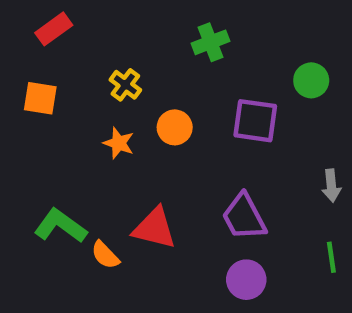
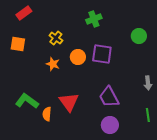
purple square: (255, 121) -> (102, 54), moved
red triangle: (154, 228) -> (69, 102), turned 40
orange semicircle: (105, 255) -> (47, 114), turned 48

